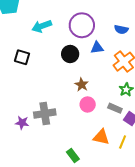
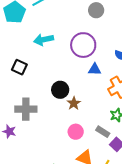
black circle: (70, 54) -> (60, 90), moved
pink circle: (88, 104) -> (76, 132), moved
gray cross: (45, 114) -> (26, 109), moved

